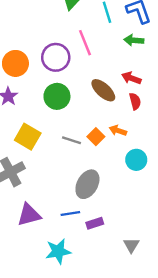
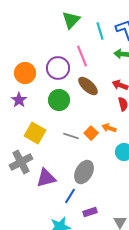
brown ellipse: (103, 90) -> (88, 86), moved
blue line: (70, 213) -> (70, 196), turned -49
purple triangle: (29, 215) -> (46, 178), moved
purple rectangle: (95, 223) -> (90, 212), moved

